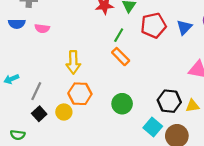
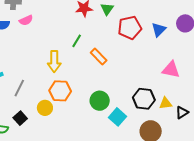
pink semicircle: (42, 28) -> (26, 20), moved, turned -32
green line: (119, 35) -> (77, 41), moved
black square: (39, 114) -> (20, 118), moved
cyan square: (153, 127) -> (117, 117), moved

